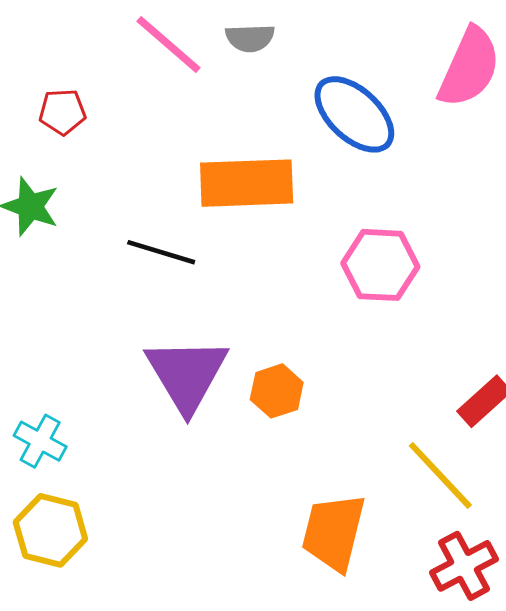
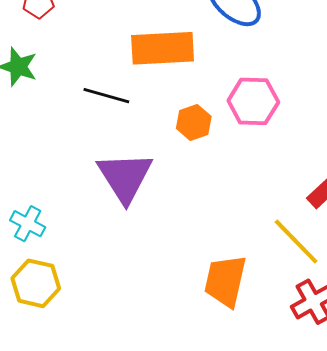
orange hexagon: (277, 391) -> (194, 122), moved

